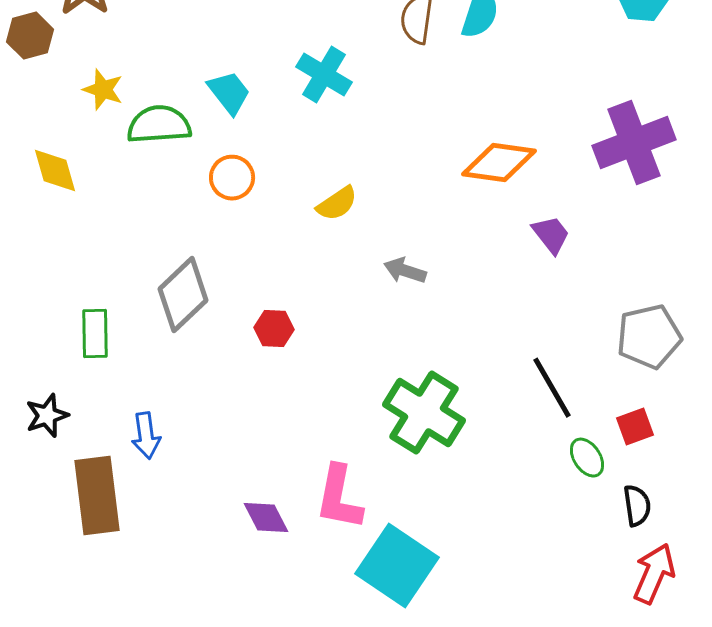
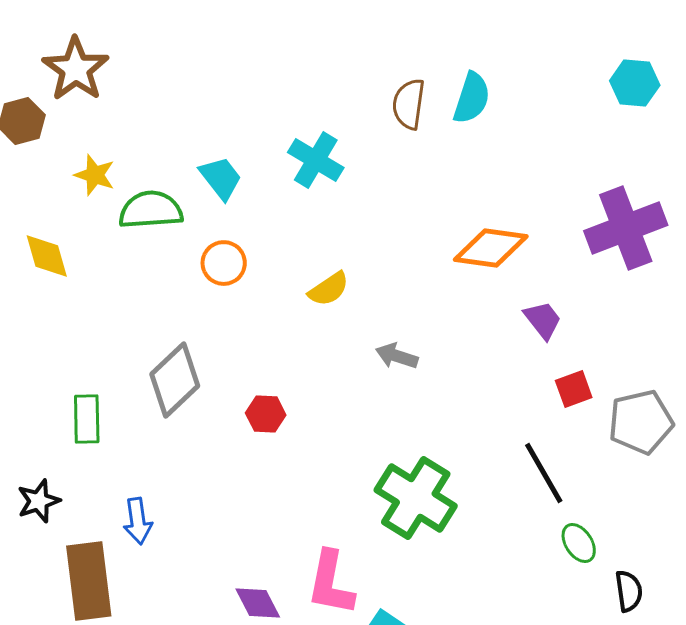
red square: (635, 427) -> (574, 389), moved

